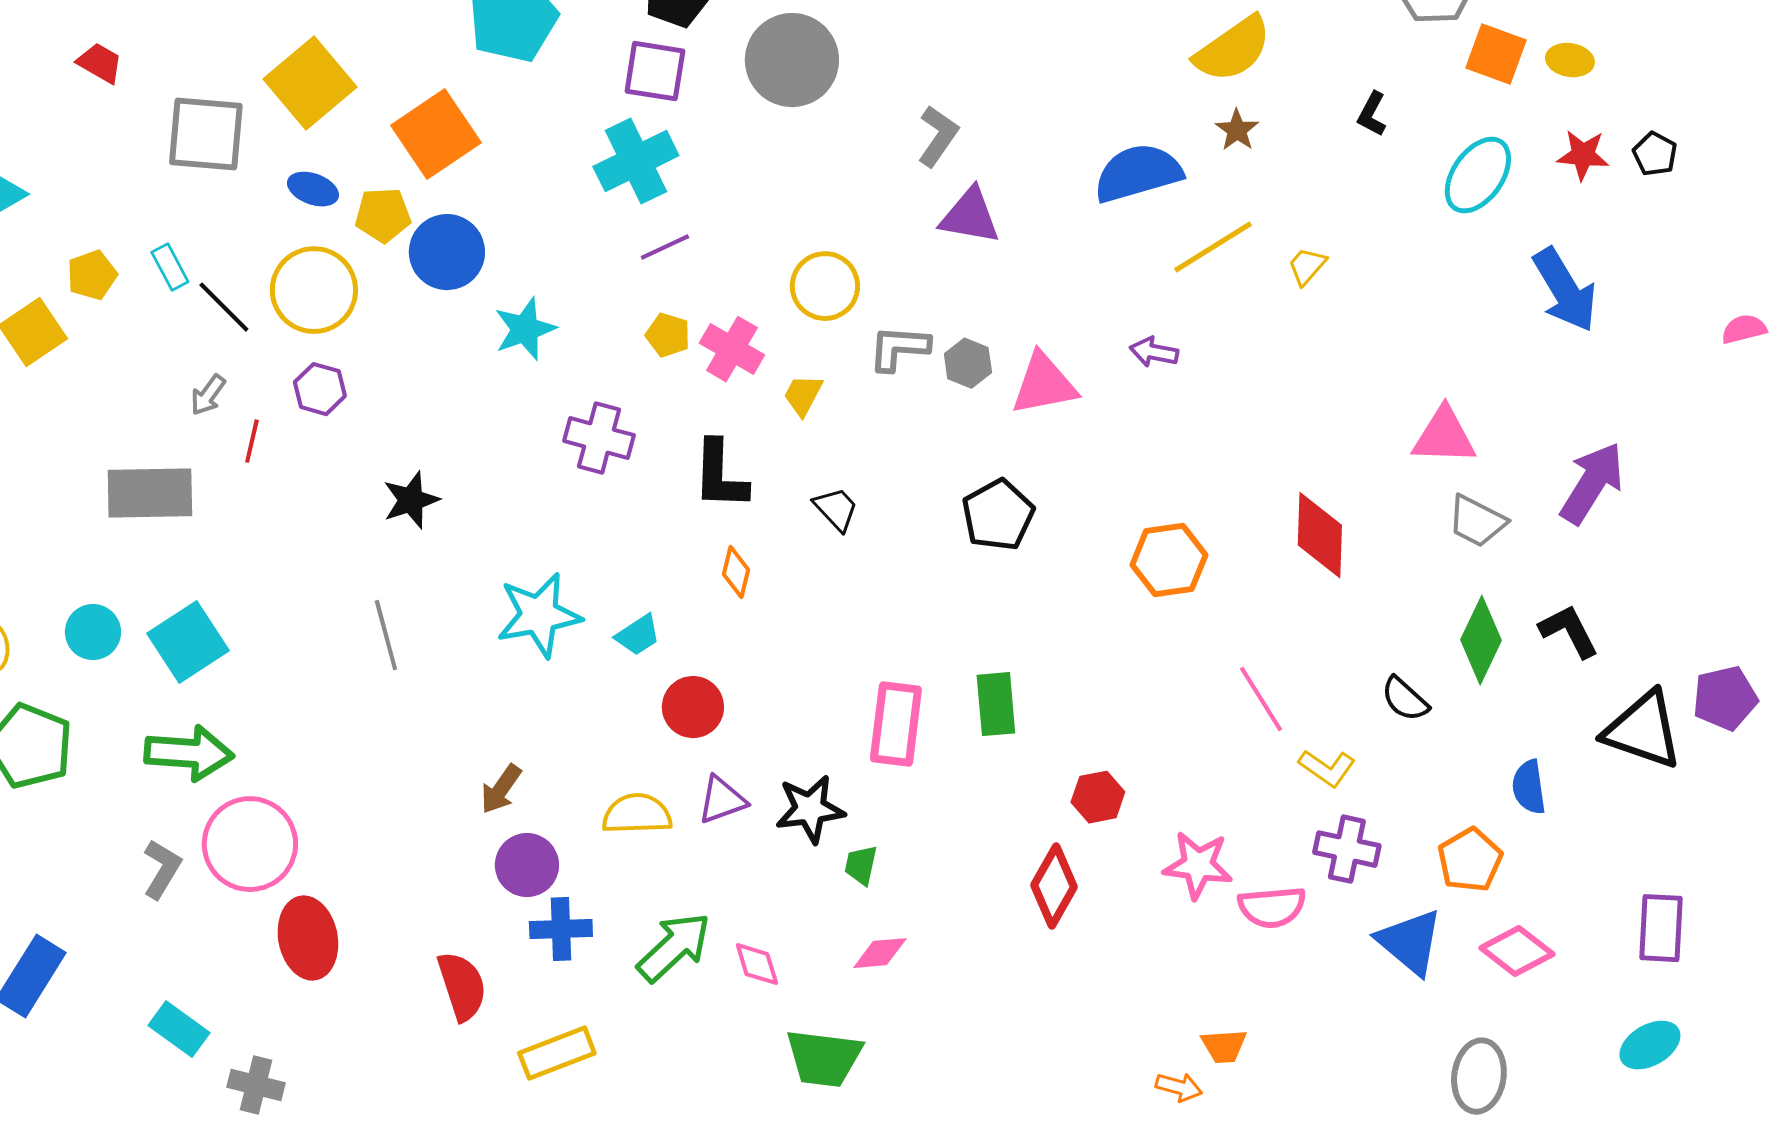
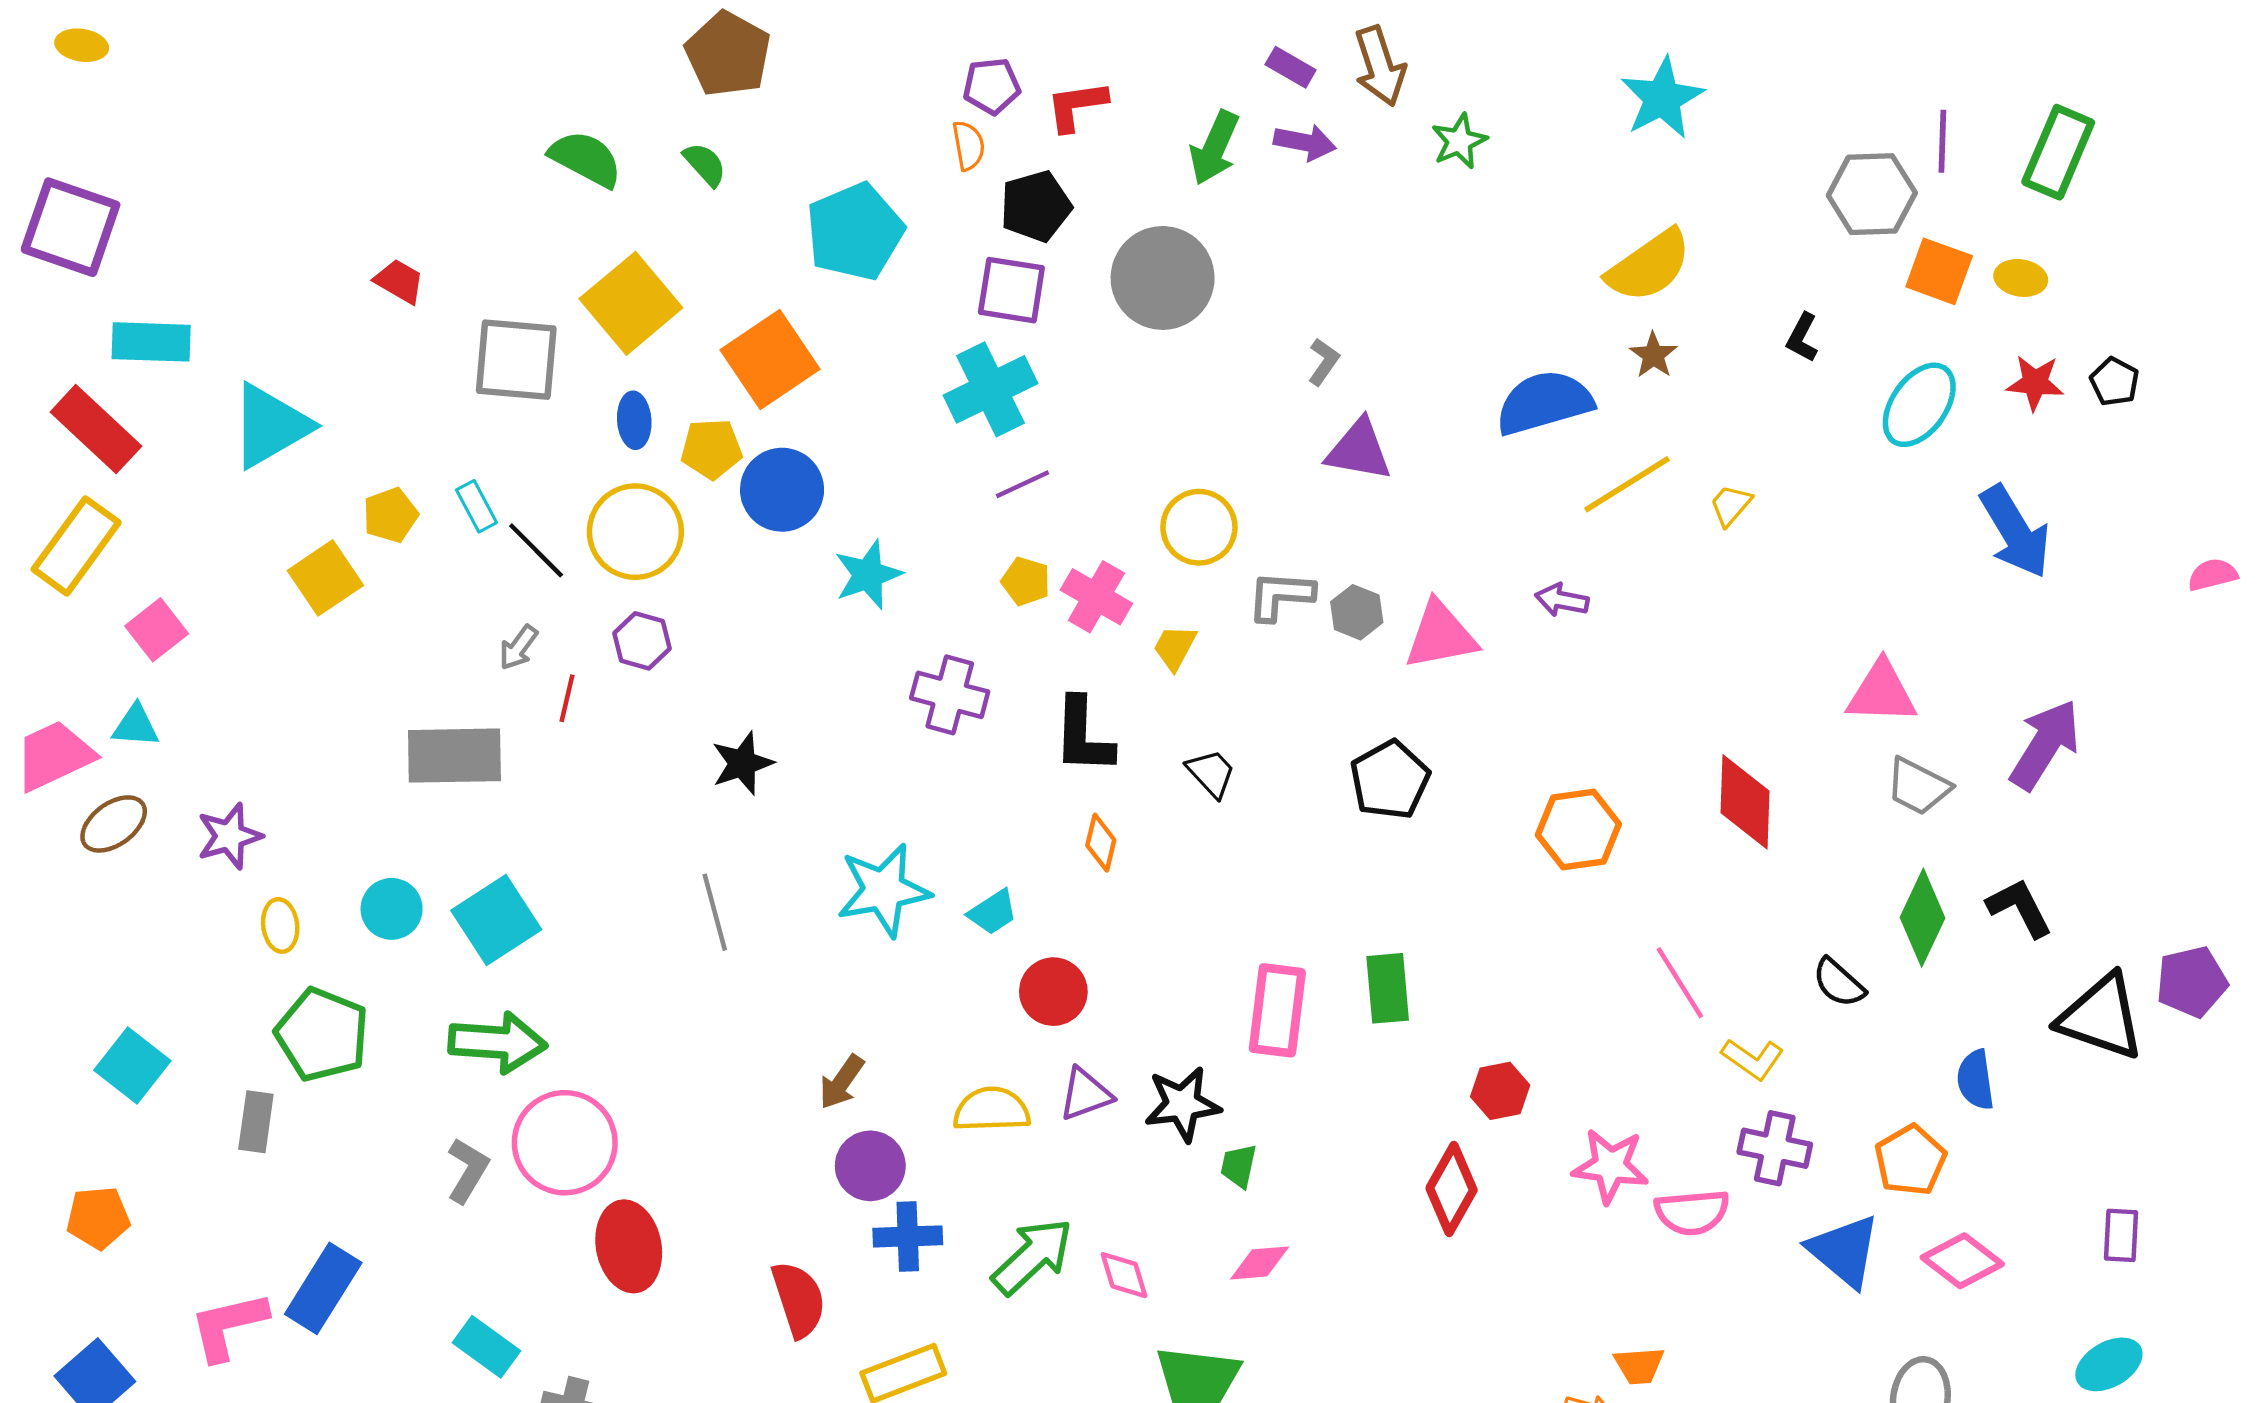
gray L-shape: (938, 136) -> (1324, 362), size x0.7
blue ellipse: (313, 189) -> (634, 420), turned 66
purple rectangle: (1661, 928) -> (2121, 1235), size x0.7

